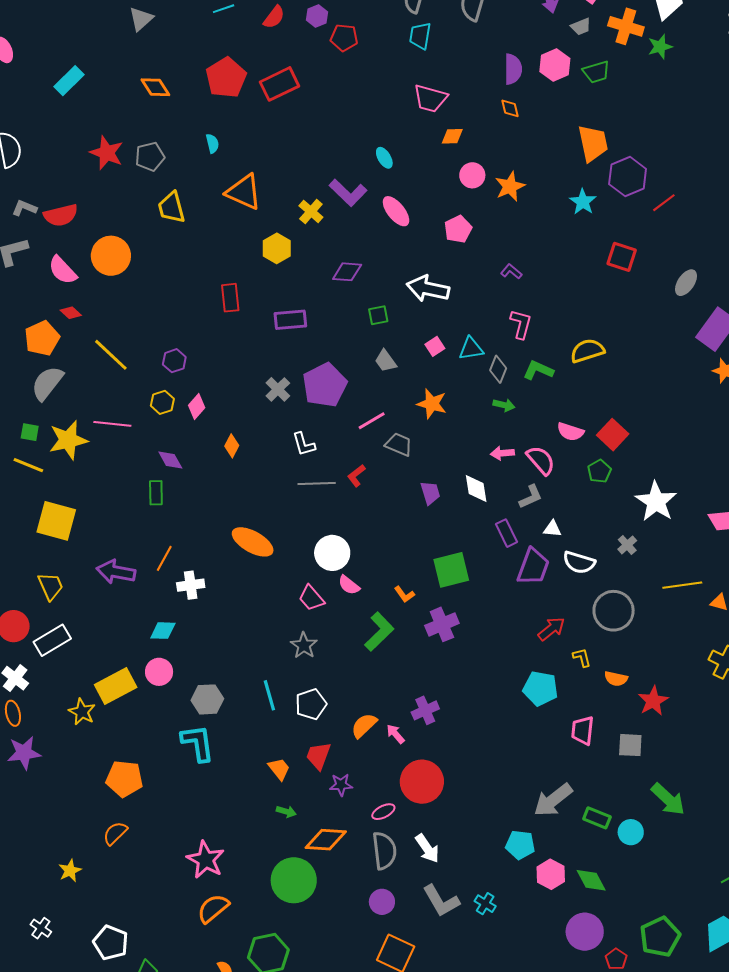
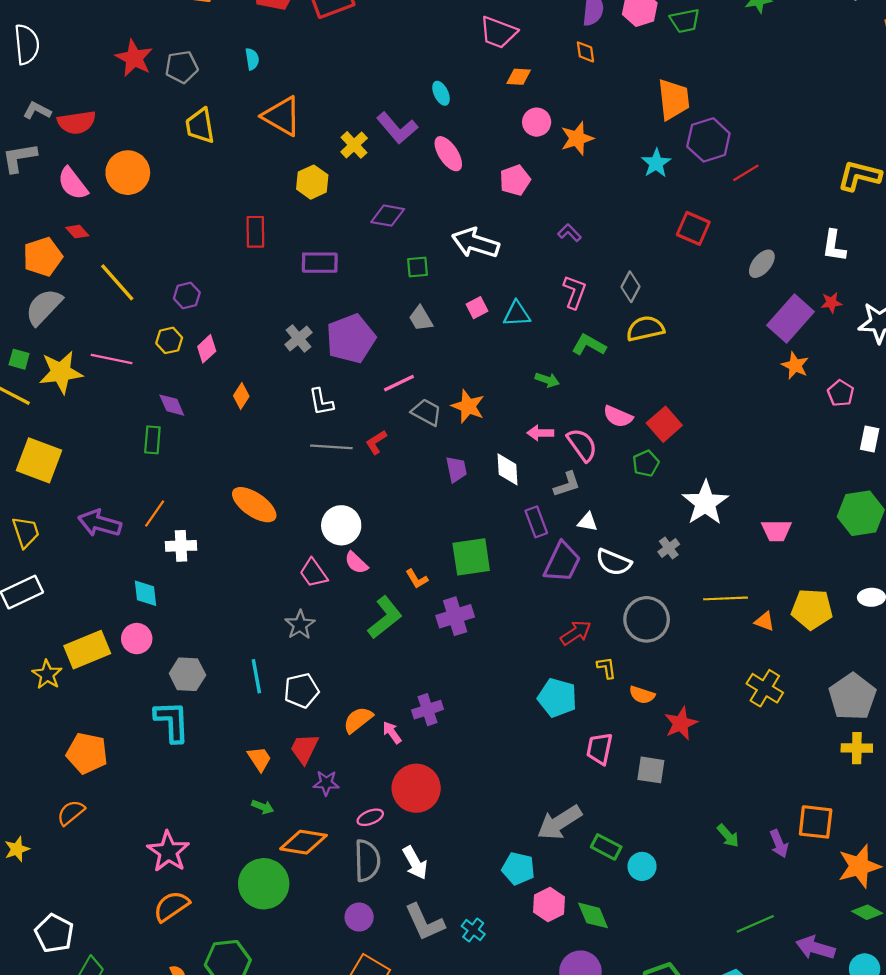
gray diamond: (498, 369) -> (630, 287), moved
orange star: (432, 404) -> (468, 406), moved
cyan diamond: (163, 631) -> (145, 593), turned 76
green arrow: (668, 799) -> (728, 836), moved, size x0.6

